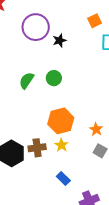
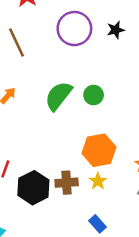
black star: (60, 40) -> (116, 30), moved
green semicircle: (27, 80) -> (58, 96), size x1.4

